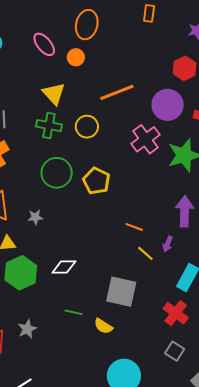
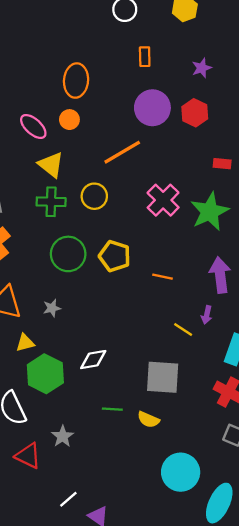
pink ellipse: (44, 44) -> (33, 126), moved
purple circle: (168, 105) -> (152, 108), moved
orange line: (134, 227) -> (162, 277), moved

